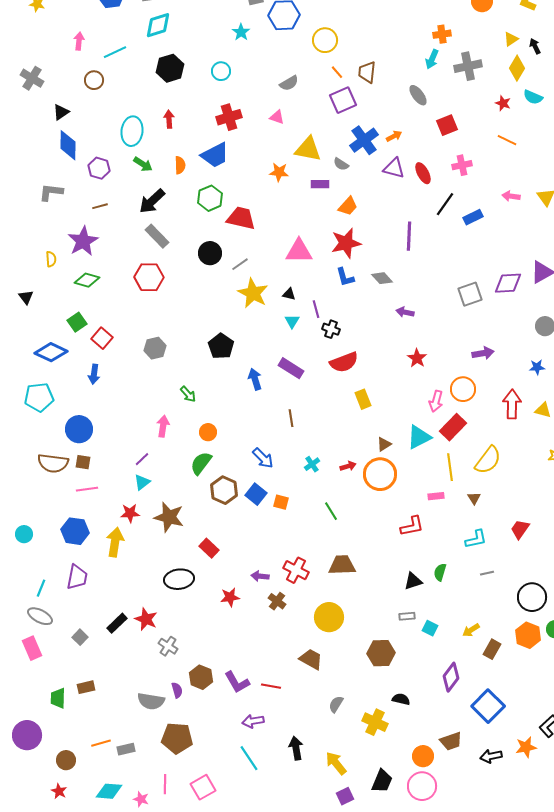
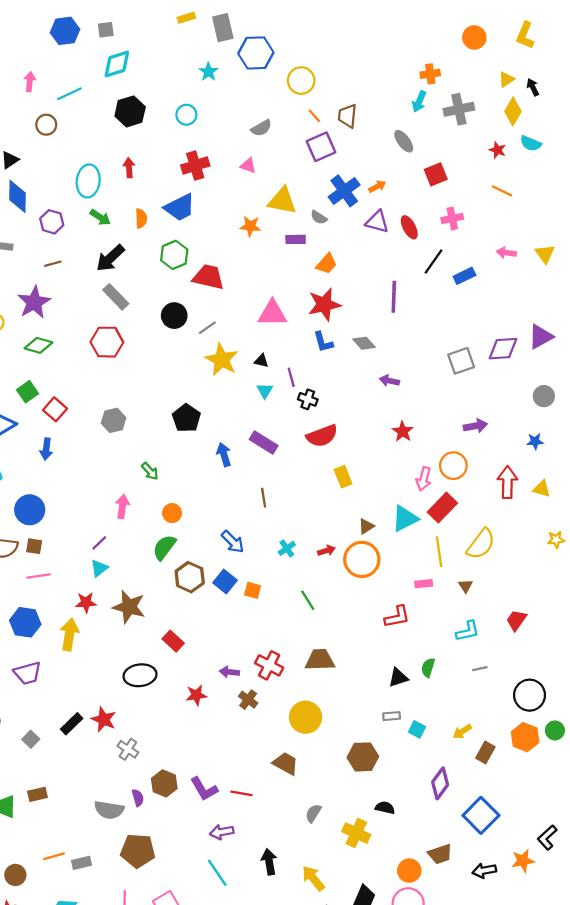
purple trapezoid: (77, 577) -> (27, 673), turned 64

